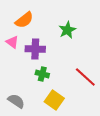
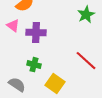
green star: (67, 30) -> (86, 15), moved
green cross: (42, 74) -> (34, 65), moved

